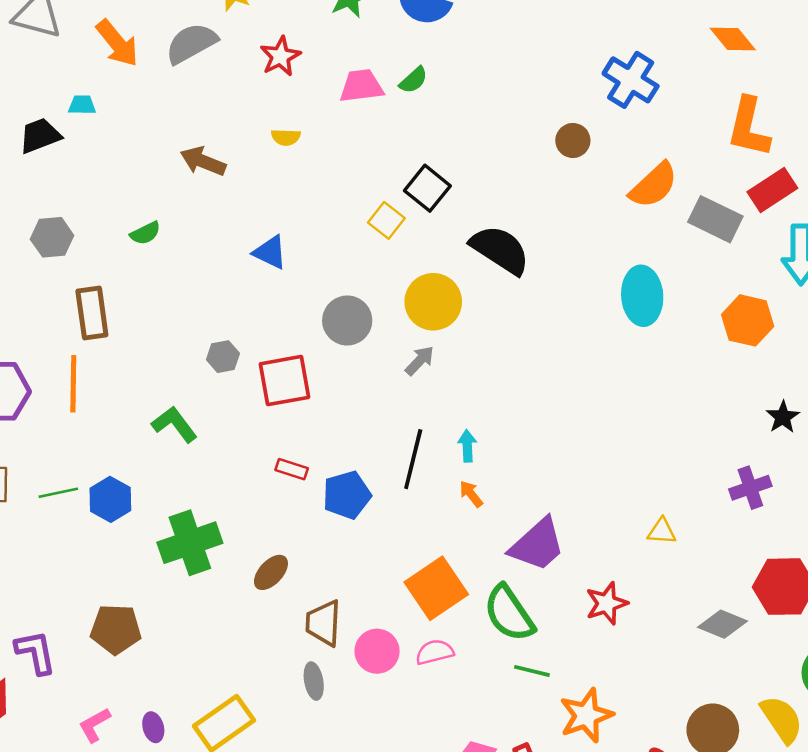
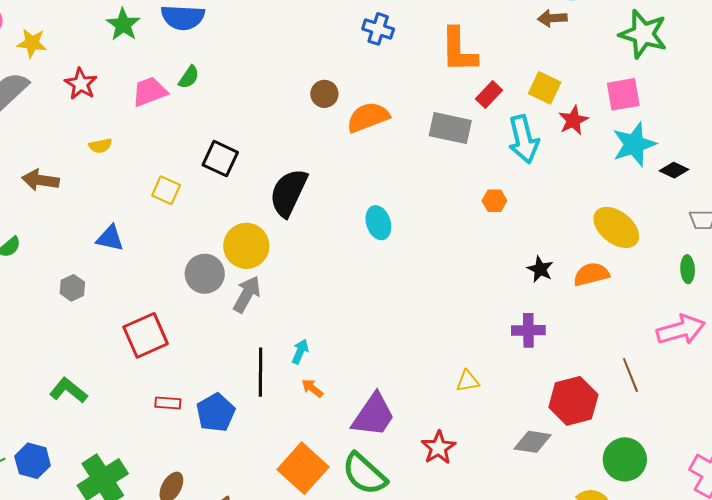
blue cross: (631, 80) -> (378, 29), moved, size x0.7
orange semicircle: (654, 185) -> (368, 117), moved, turned -144
red rectangle: (772, 190) -> (489, 95), size x0.7
yellow square: (386, 220) -> (166, 190), moved
black semicircle: (500, 250) -> (288, 193), turned -84
cyan ellipse: (642, 296) -> (378, 223), moved, size x0.7
orange hexagon: (748, 320) -> (494, 201), size x0.6
gray circle: (347, 321) -> (205, 274), moved
gray hexagon: (223, 357) -> (72, 288), moved
gray arrow: (420, 361) -> (247, 294), size x1.4
cyan arrow: (467, 446) -> (300, 352), turned 40
purple cross: (750, 488) -> (528, 330), turned 32

